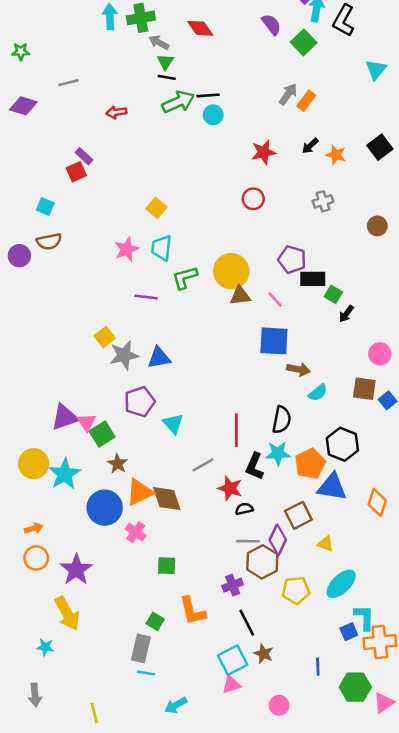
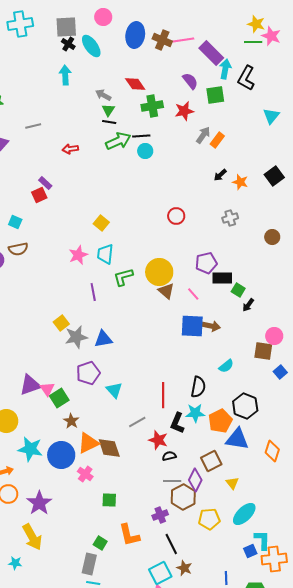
green cross: (141, 18) -> (152, 106), moved
green square: (304, 42) -> (215, 95), turned 36
red star: (264, 152) -> (184, 111), moved
purple pentagon: (292, 260) -> (206, 263), turned -30
brown triangle: (240, 296) -> (166, 291), turned 48
purple line: (146, 297) -> (93, 292), turned 72
brown arrow: (298, 369) -> (211, 326), moved
brown square: (364, 389) -> (263, 351), moved
cyan star: (65, 474) -> (30, 449), moved, turned -30
yellow triangle: (326, 544) -> (232, 483), turned 32

